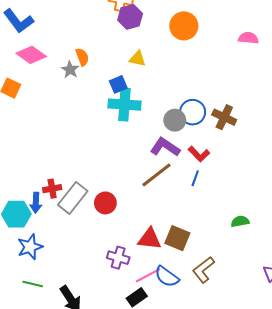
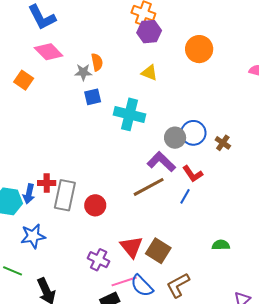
gray star: (70, 70) -> (83, 72), turned 30
blue square: (118, 84) -> (93, 97), moved
brown cross: (224, 117) -> (223, 143), size x0.7
gray rectangle: (73, 198) -> (65, 195), turned -36
red triangle: (149, 239) -> (132, 247), turned 35
blue star: (30, 247) -> (33, 236), moved

